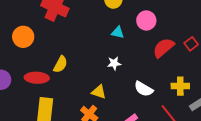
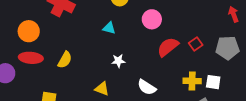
cyan triangle: (118, 32) -> (109, 28), moved
red ellipse: (37, 78) -> (31, 58), moved
yellow cross: (180, 86) -> (192, 81), moved

